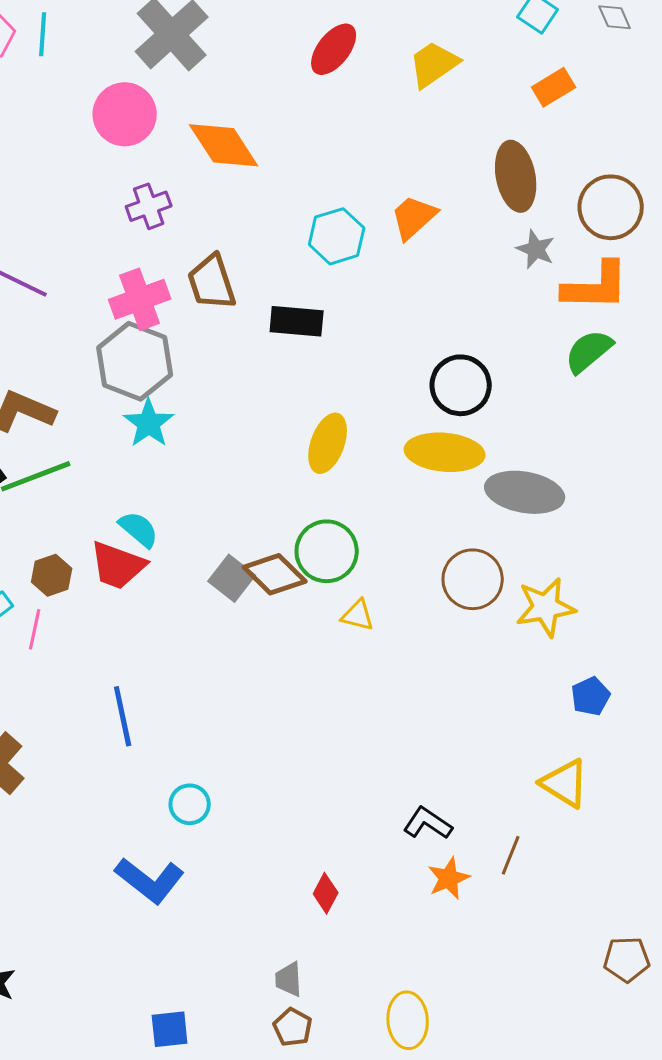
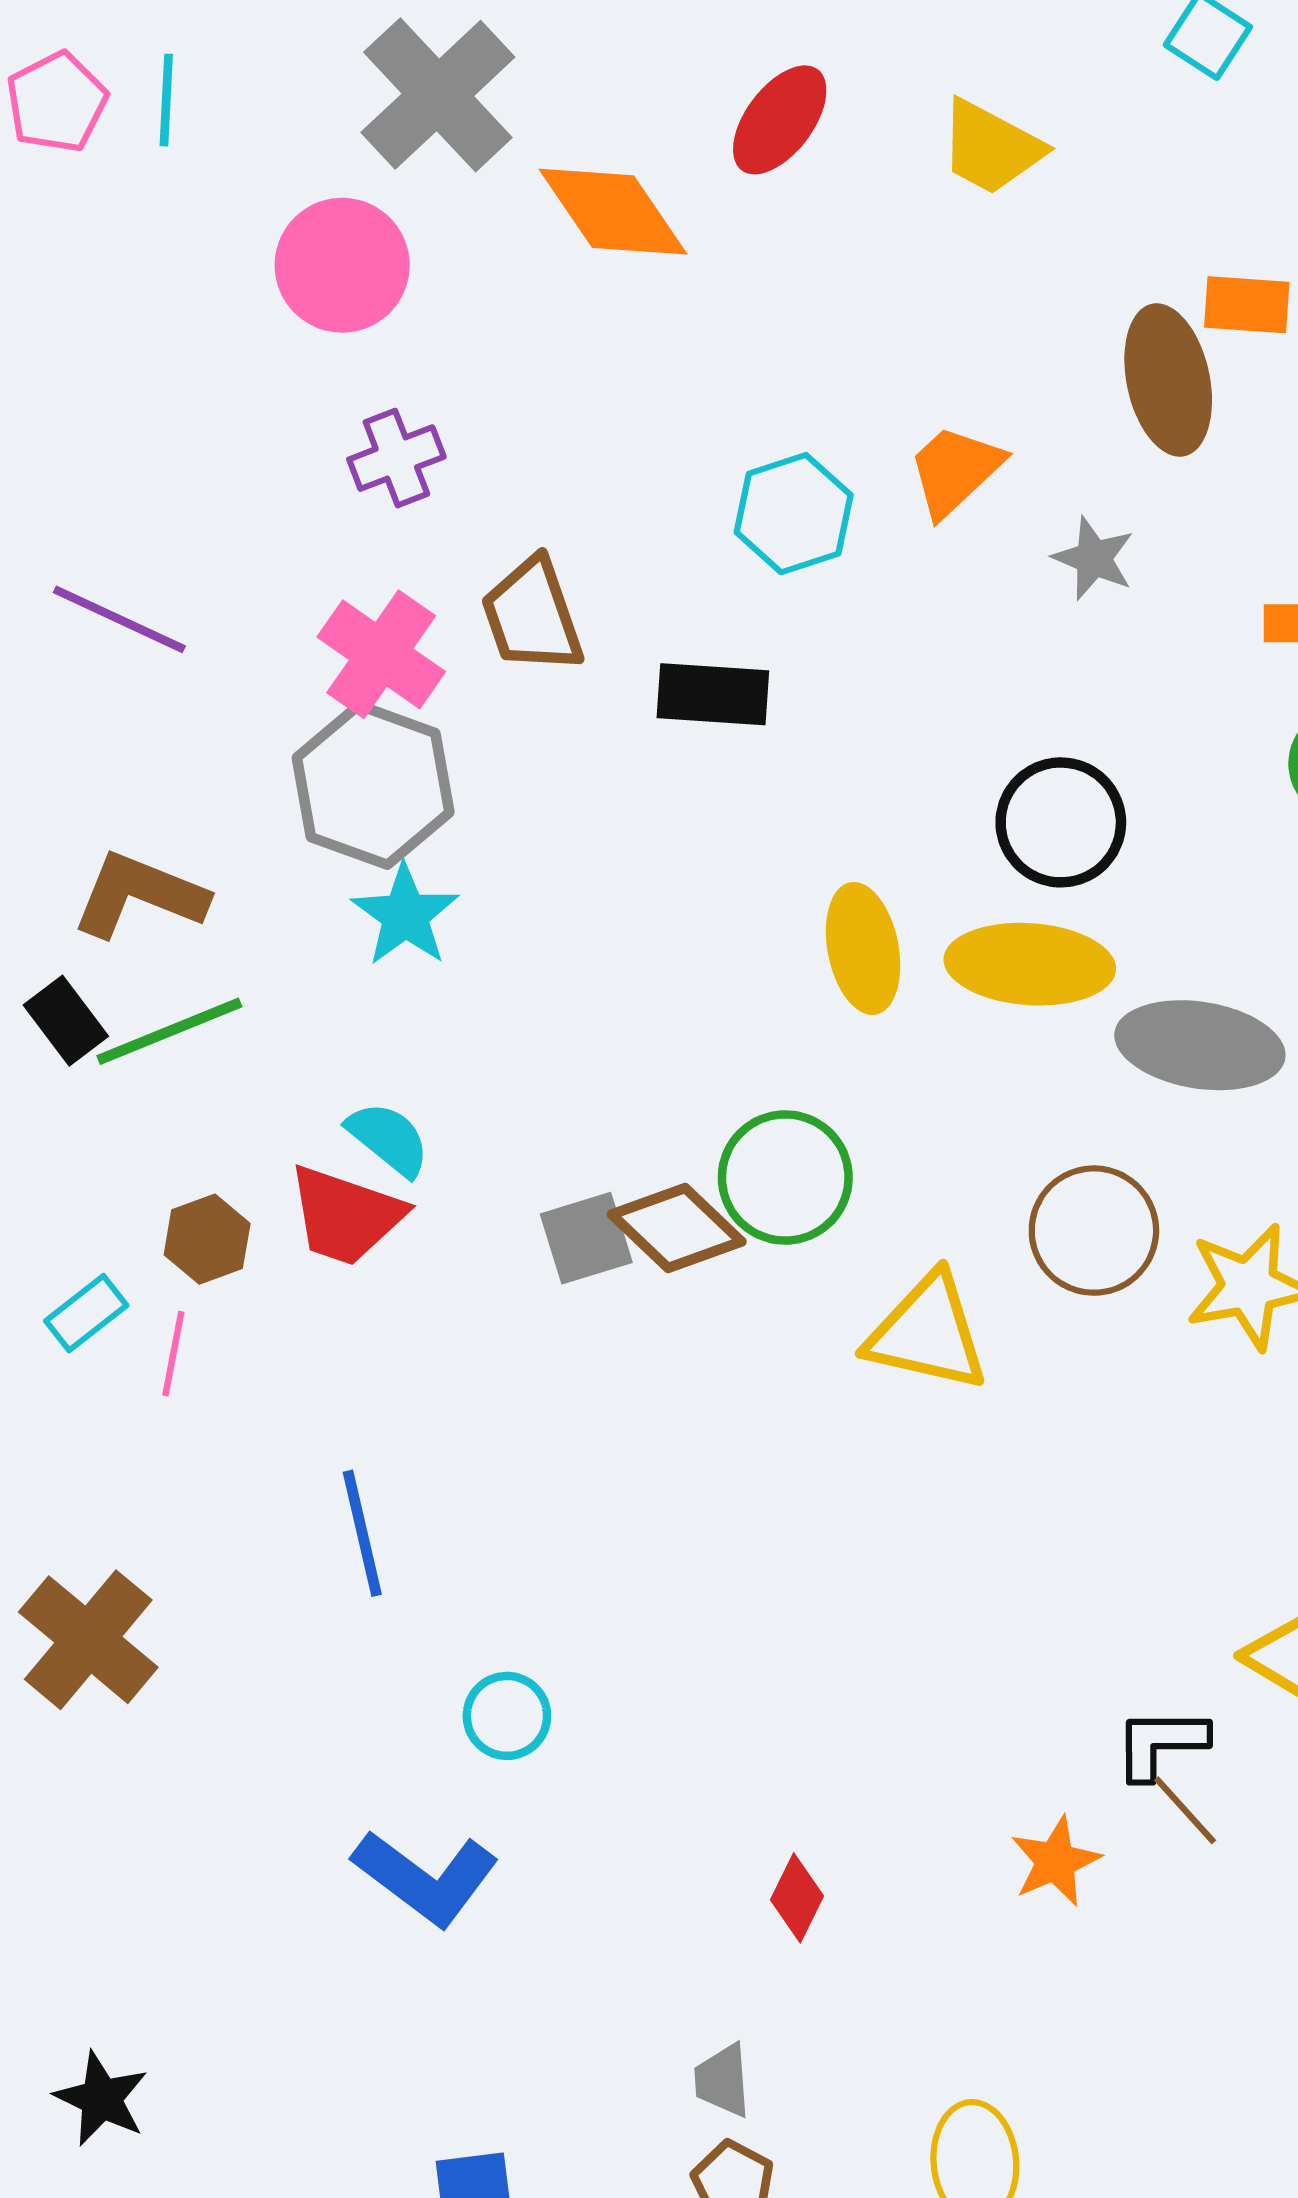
yellow trapezoid: (434, 64) -> (991, 147), turned -116
orange rectangle: (554, 87) -> (1247, 305), moved, turned 36
orange diamond: (224, 145) -> (613, 212), moved
gray star: (536, 249) -> (1094, 558), moved
pink cross: (140, 299) -> (381, 654), turned -34
yellow ellipse: (328, 443) -> (863, 948), moved, turned -30
gray square: (232, 578) -> (586, 1238), turned 36
yellow triangle: (358, 615) -> (927, 1333), moved, size x1.8
black L-shape: (428, 823) -> (1161, 1743), moved, turned -33
brown line: (511, 855) -> (1185, 1810), turned -63

